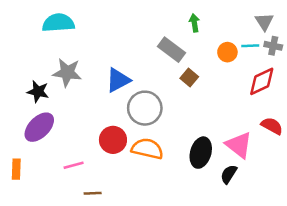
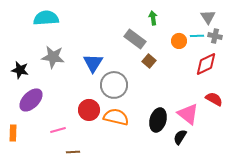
blue triangle: (118, 80) -> (93, 63), turned -30
black star: (38, 92) -> (20, 70), moved

